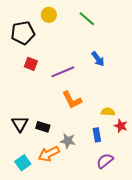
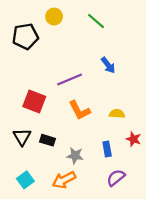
red square: (31, 64) -> (34, 102), moved, size x1.5
yellow semicircle: (108, 112) -> (117, 114), moved
orange arrow: (49, 154) -> (64, 180), moved

